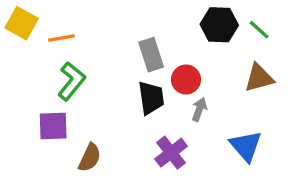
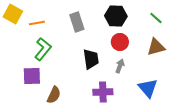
black hexagon: (219, 25) -> (116, 16), moved
gray rectangle: (151, 55) -> (77, 22), moved
red circle: (186, 80) -> (120, 42), moved
purple cross: (171, 153) -> (103, 92), turned 36

